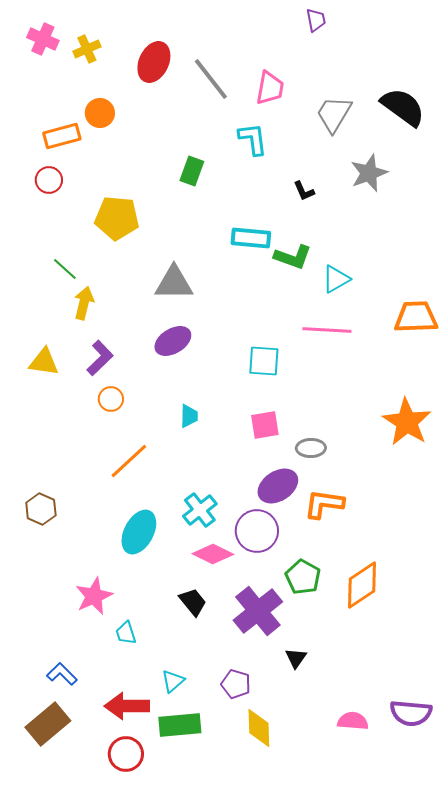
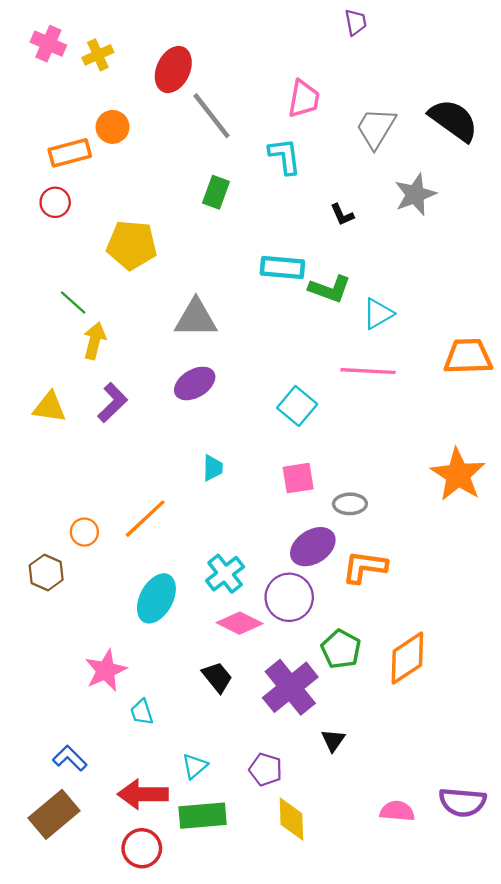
gray line: (211, 79) -> (212, 116), moved
cyan square: (264, 361) -> (297, 406), turned 36
orange circle: (111, 399) -> (84, 532), moved

